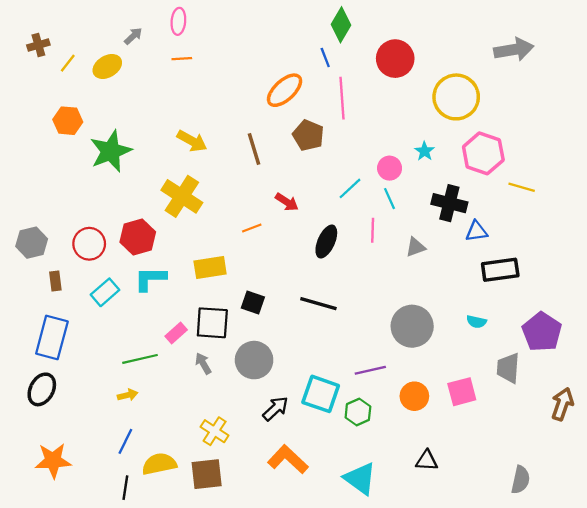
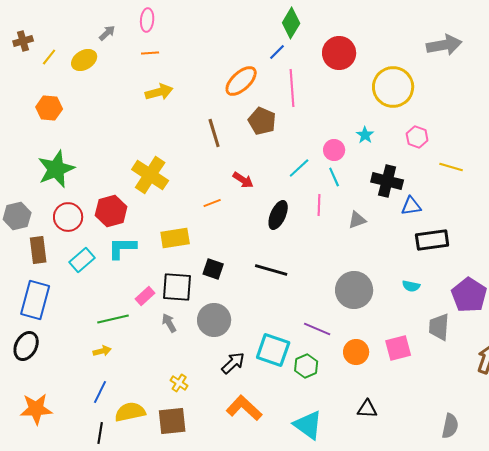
blue line: (325, 57) -> (277, 52), turned 66
yellow arrow: (192, 141) -> (159, 92), moved, turned -44
green star: (111, 151) -> (56, 169), moved
pink hexagon: (483, 153) -> (417, 137), size x0.6
brown rectangle: (55, 281) -> (38, 250), size x1.5
purple line: (370, 370) -> (317, 329), turned 36
yellow cross: (215, 431) -> (179, 383), size x0.7

